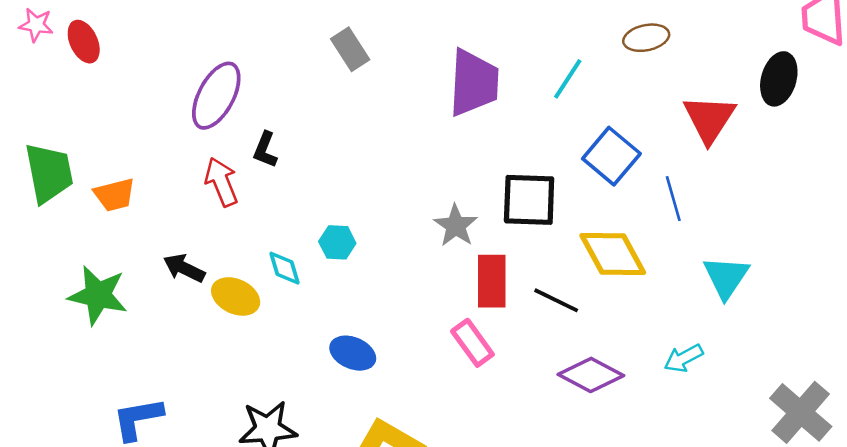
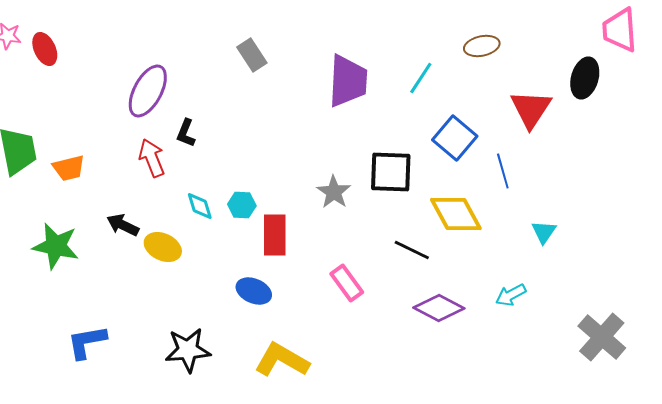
cyan diamond: (284, 268) -> (200, 206), moved
cyan triangle: (726, 277) -> (544, 232), size x0.7
red rectangle: (492, 281) -> (275, 235), moved

